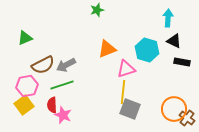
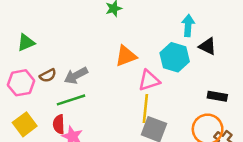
cyan arrow: (168, 18) -> (188, 26), moved
black rectangle: (182, 62) -> (217, 96), moved
brown semicircle: (43, 65) -> (48, 76), size x0.6
pink hexagon: (27, 86) -> (21, 83), moved

